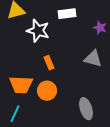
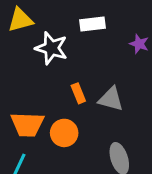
gray triangle: (93, 59) -> (111, 99), moved
orange rectangle: (49, 63) -> (78, 93), moved

